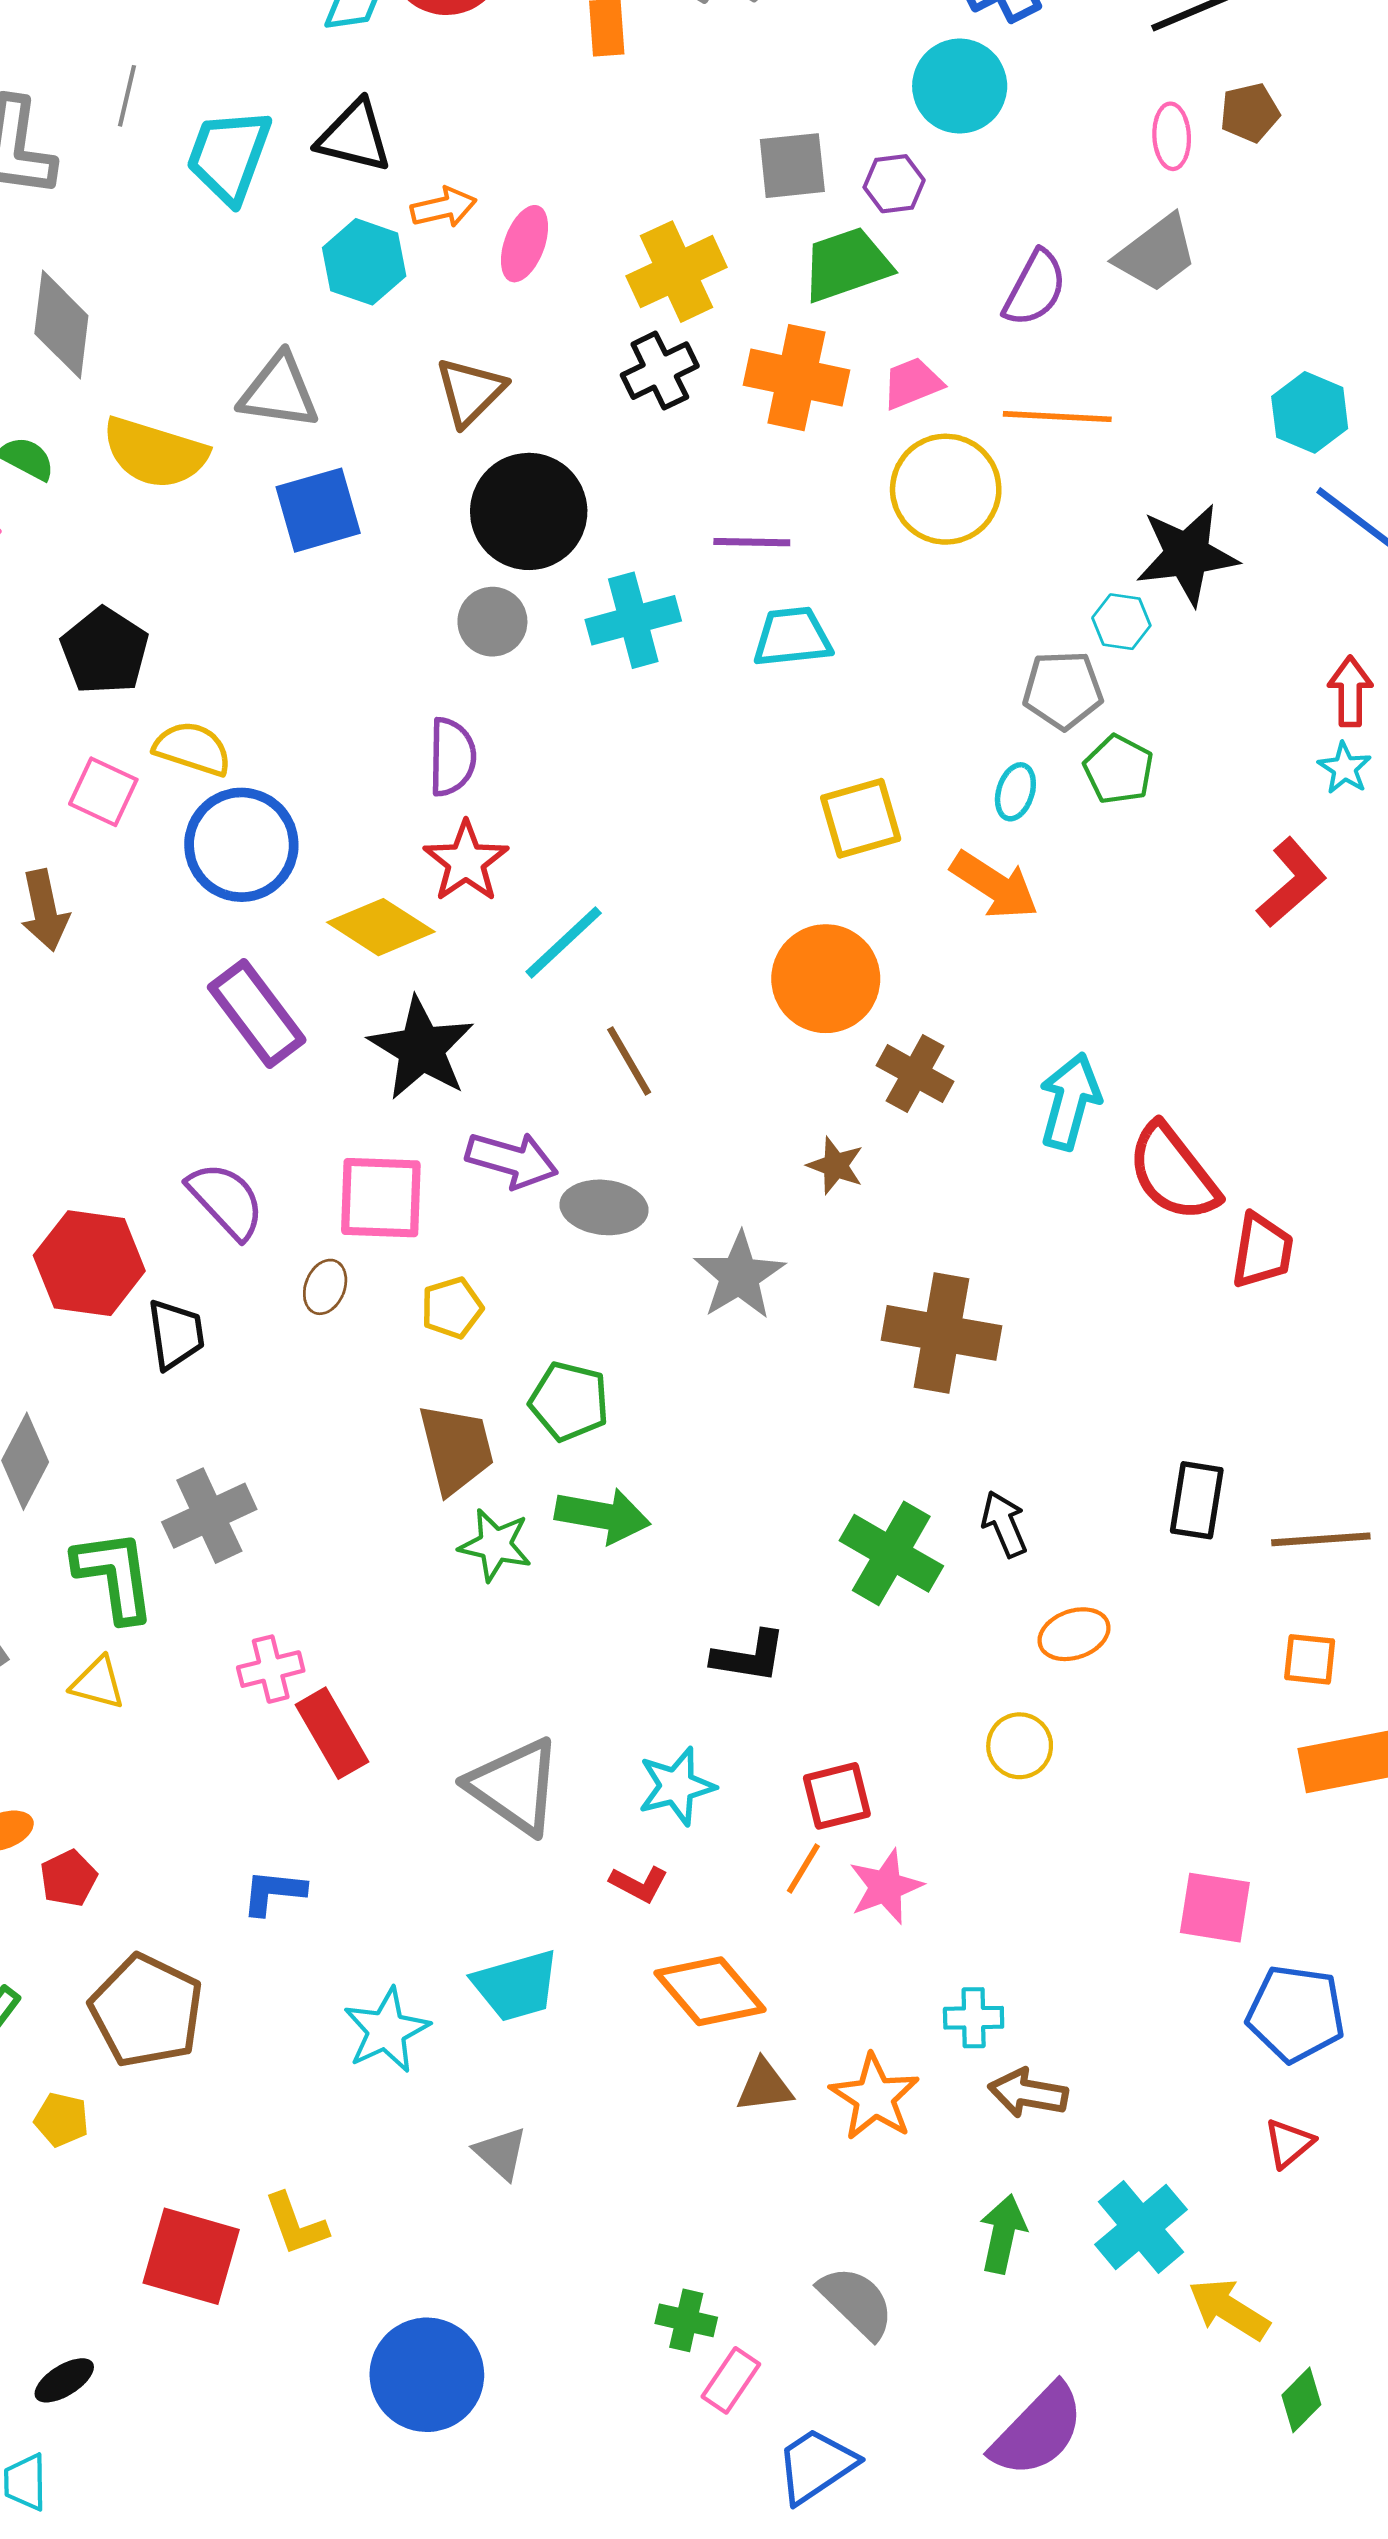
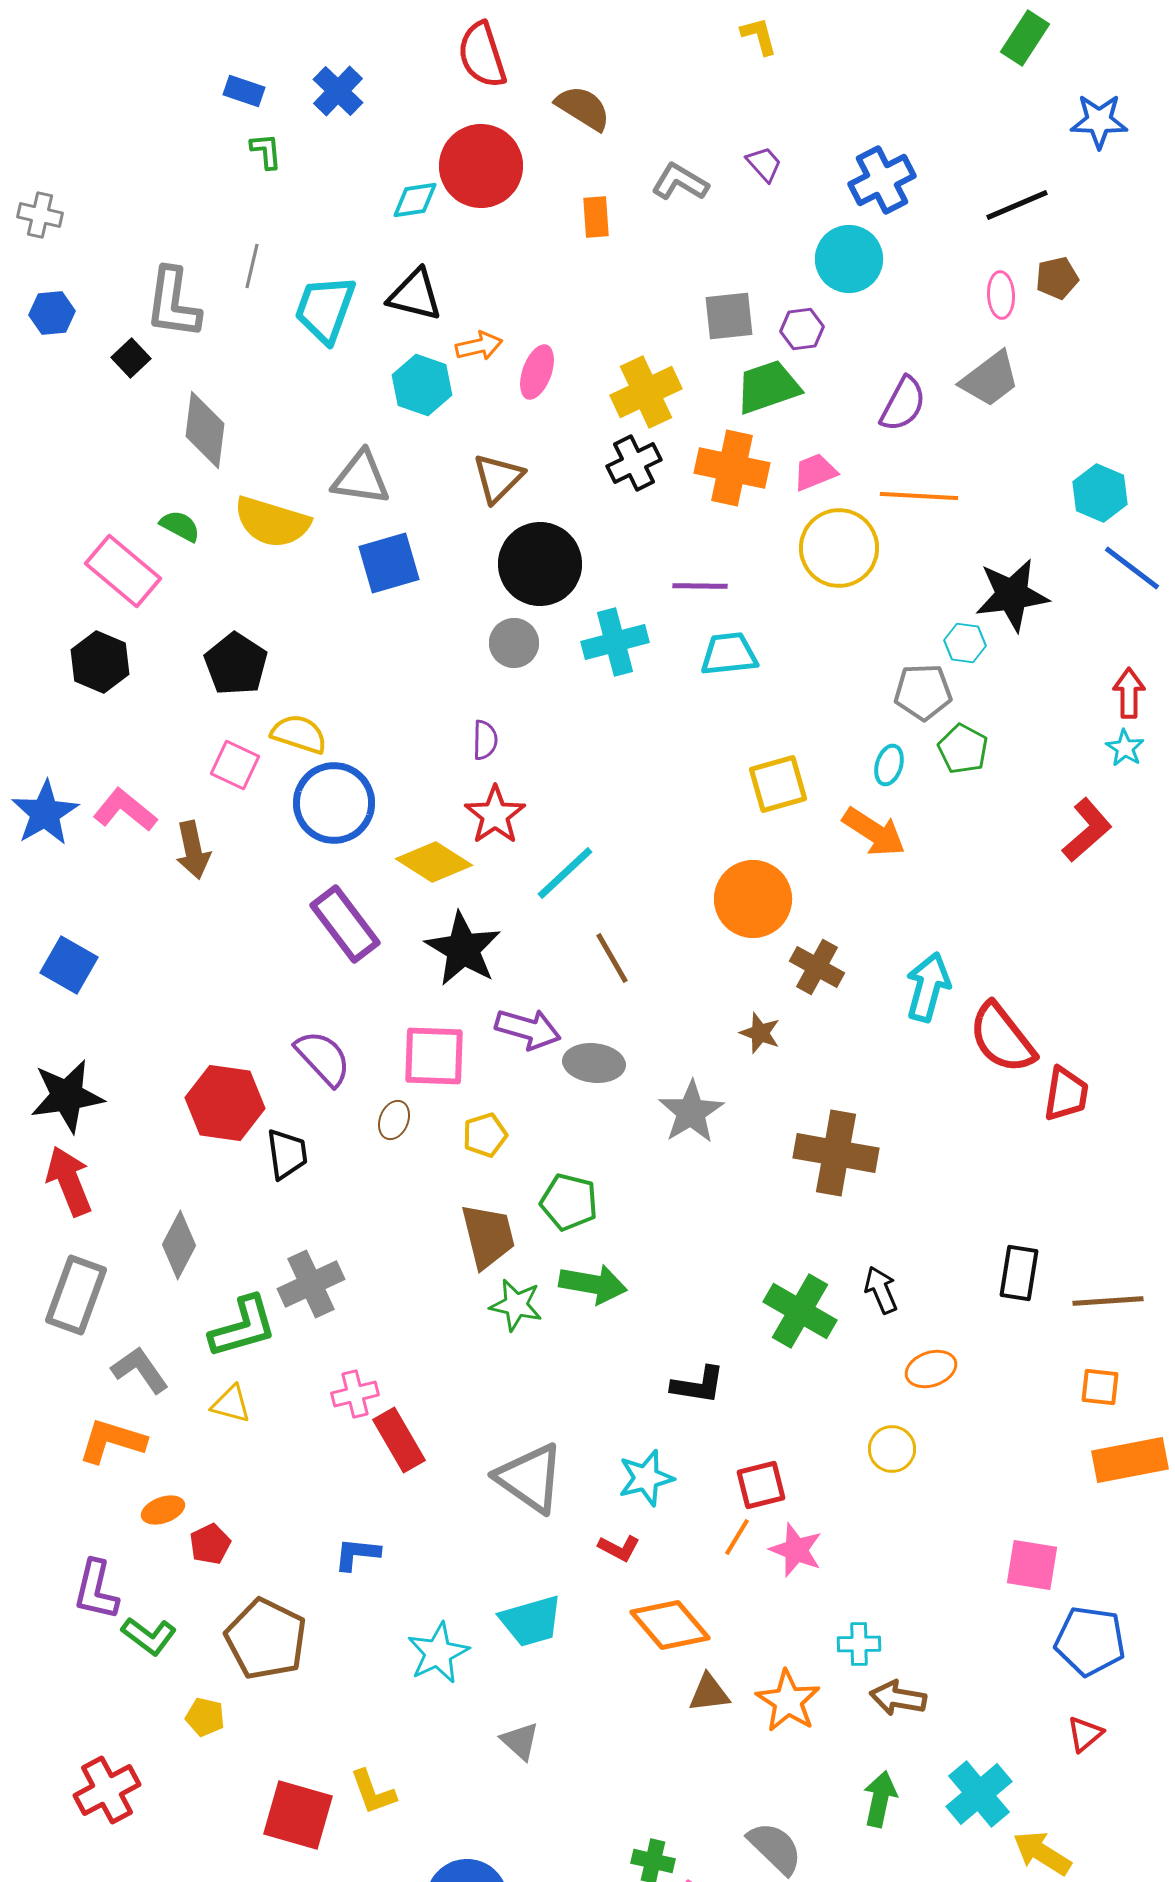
purple semicircle: (452, 757) -> (485, 740), size x0.7
green L-shape: (114, 1576) -> (243, 1327), turned 82
pink star: (886, 1887) -> (796, 1550), turned -30

